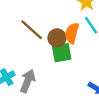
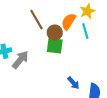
orange semicircle: (72, 33) -> (69, 21), moved

